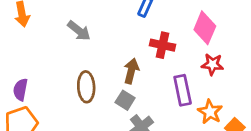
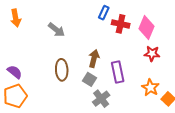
red cross: (163, 45) -> (121, 24), moved
purple semicircle: (20, 90) -> (15, 72), turned 119
purple rectangle: (183, 90) -> (118, 72), moved

